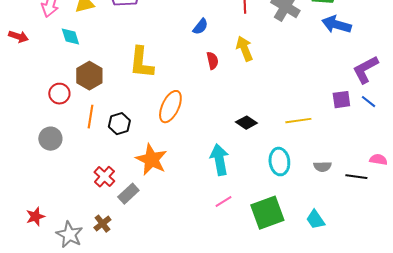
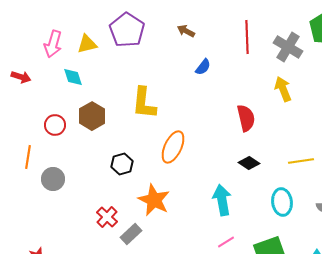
yellow arrow: (244, 49) -> (283, 89), moved
red semicircle: (212, 61) -> (246, 118), moved, size x1.5
red circle: (59, 94) -> (55, 125), moved
orange line: (90, 117) -> (28, 157), moved

